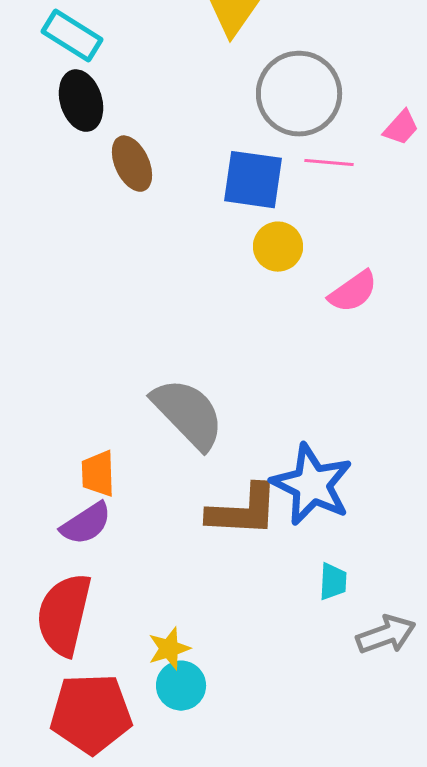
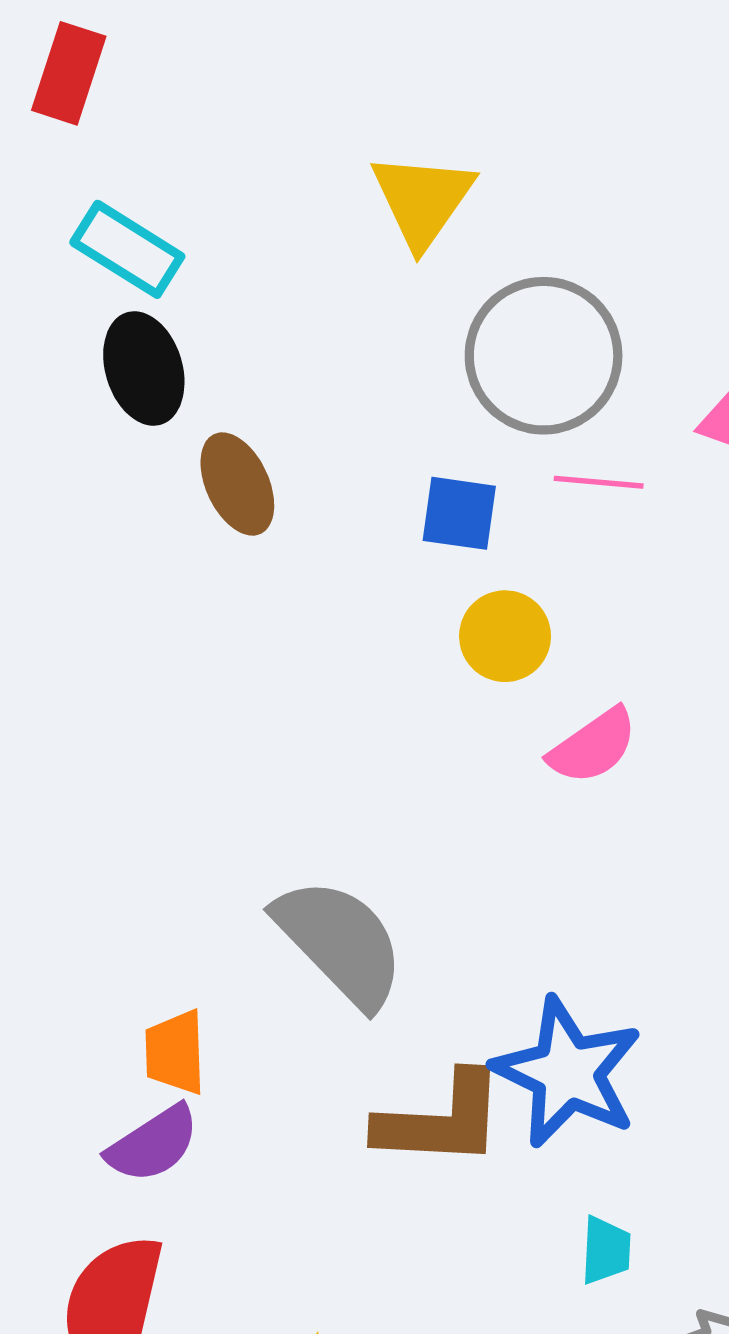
blue square: (253, 180) -> (459, 513), size x0.7
pink semicircle: (353, 292) -> (593, 746), moved

